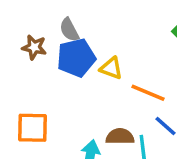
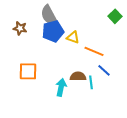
gray semicircle: (69, 30) -> (49, 15), size x1.5
brown star: (34, 47) -> (20, 28), moved

